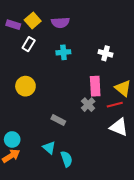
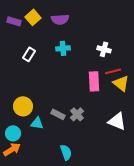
white rectangle: (29, 44) -> (29, 54), moved
yellow circle: (25, 86) -> (23, 106), moved
gray cross: (88, 105) -> (77, 114), moved
red line: (115, 105) -> (113, 71), moved
cyan triangle: (49, 148) -> (37, 123), moved, turned -32

